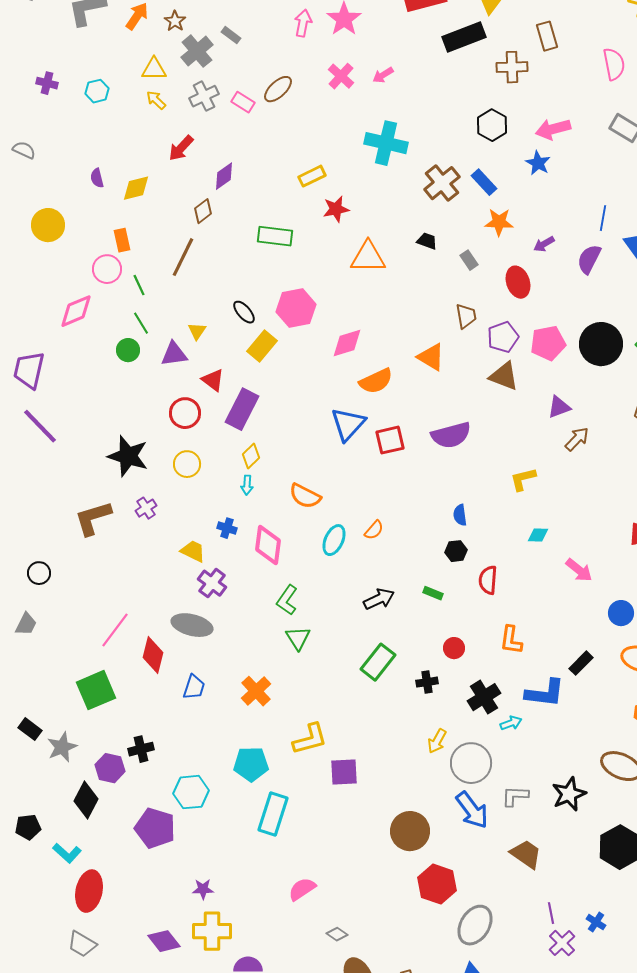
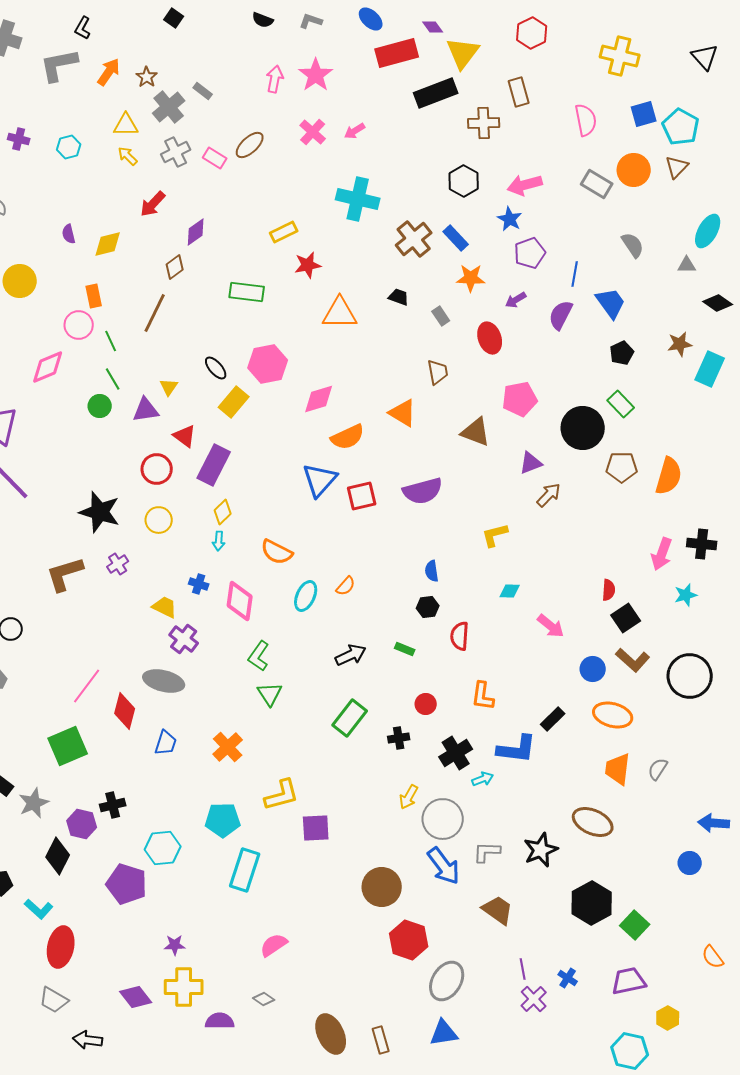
purple pentagon: (503, 337) -> (530, 253), moved
black circle: (601, 344) -> (583, 428), moved
gray diamond: (337, 934) -> (264, 999), moved

